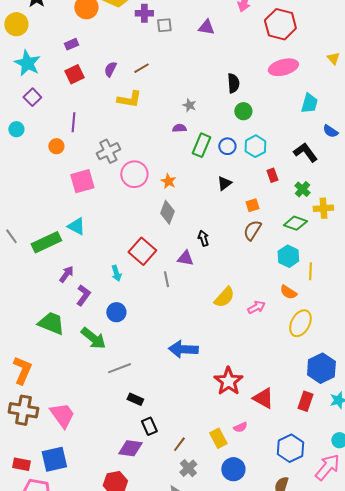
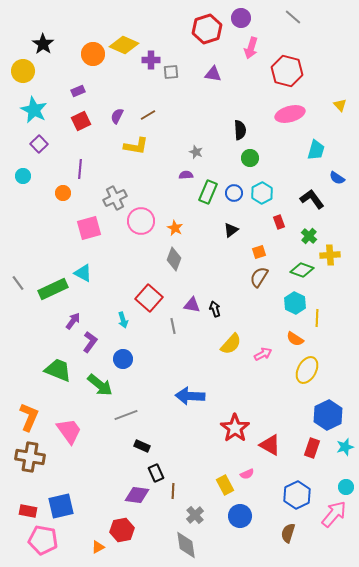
black arrow: (203, 238) -> (215, 309), moved
pink trapezoid: (62, 415) -> (69, 431), moved
brown line: (179, 444) -> (173, 491), moved, turned -35

